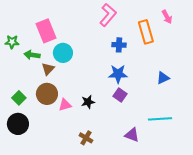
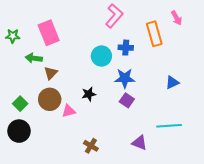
green star: (12, 42) -> (13, 36), moved
cyan circle: (63, 53) -> (101, 56), moved
black star: (88, 102) -> (89, 94), moved

